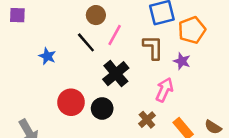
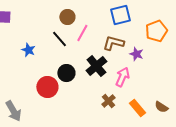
orange pentagon: (192, 30) -> (156, 31), moved
brown L-shape: (153, 47) -> (113, 43), turned -75
black cross: (116, 74) -> (96, 66), moved
black circle: (102, 108) -> (66, 73), moved

